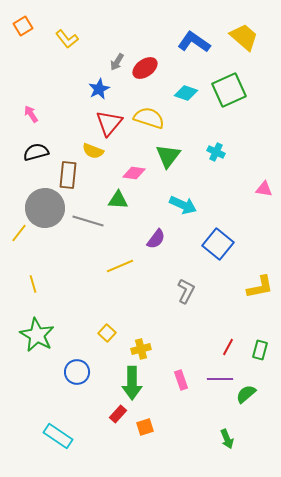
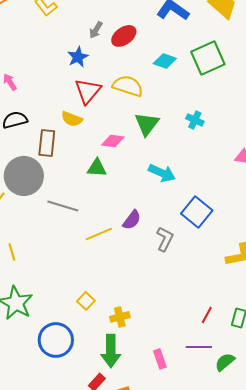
gray line: (88, 221) -> (63, 206), moved
purple semicircle: (156, 239) -> (132, 220), moved
gray L-shape: (186, 291) -> (165, 239), moved
blue circle: (77, 372) -> (56, 340), size x1.4
pink rectangle: (181, 380) -> (160, 359), moved

